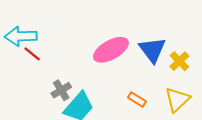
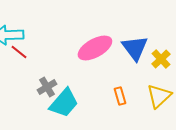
orange rectangle: (137, 100) -> (120, 96), turned 42

